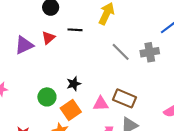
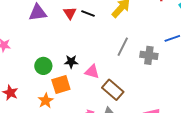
red triangle: (48, 38) -> (70, 13), moved, turned -40
gray line: (121, 52) -> (123, 47), turned 54
pink triangle: (101, 104) -> (92, 72), moved

